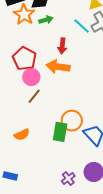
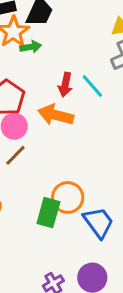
green arrow: (46, 20) -> (31, 47), moved
cyan line: (82, 26) -> (92, 86), moved

